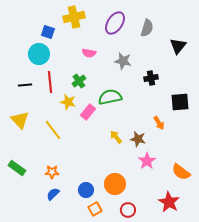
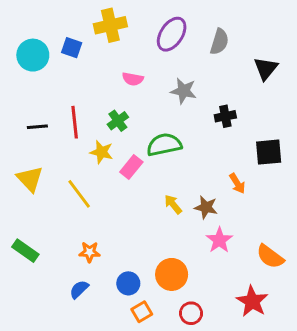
cyan circle: (39, 54) -> (33, 55), moved
orange star: (52, 172) -> (90, 252), moved

